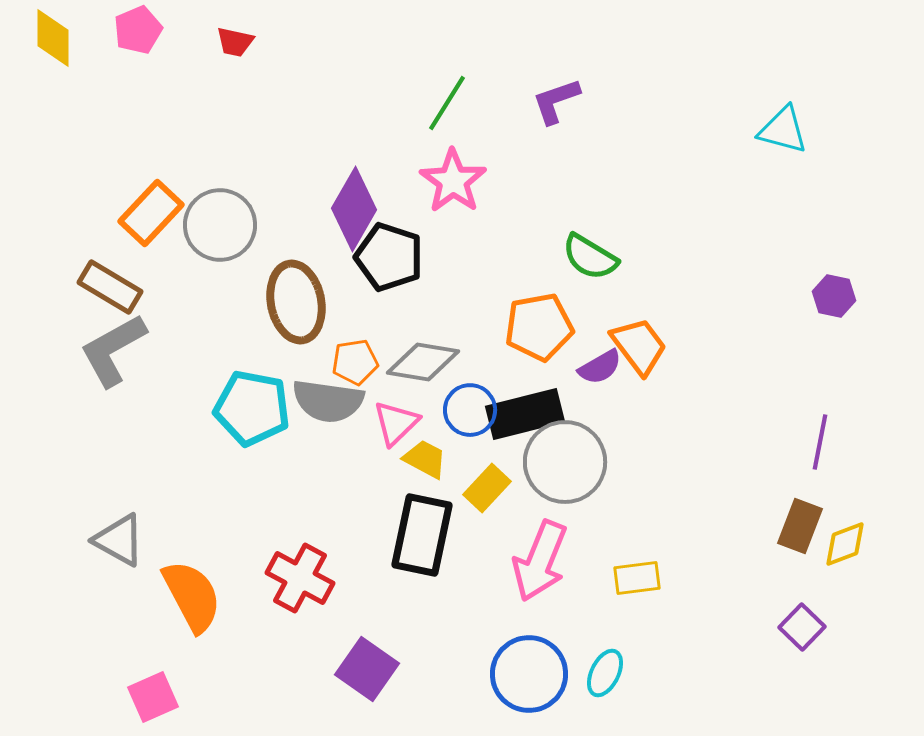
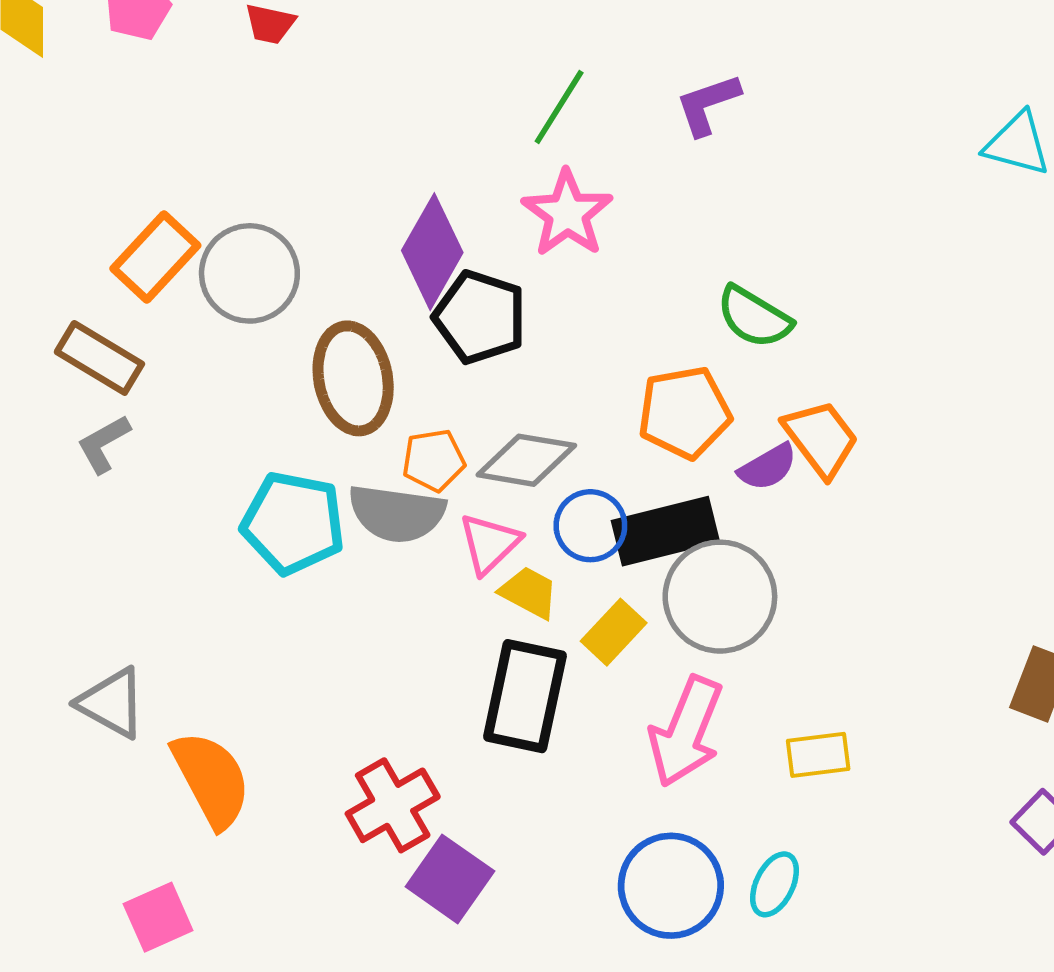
gray L-shape: (113, 350) -> (104, 444), size x0.6
red cross: (300, 578) -> (393, 805), moved, turned 32

